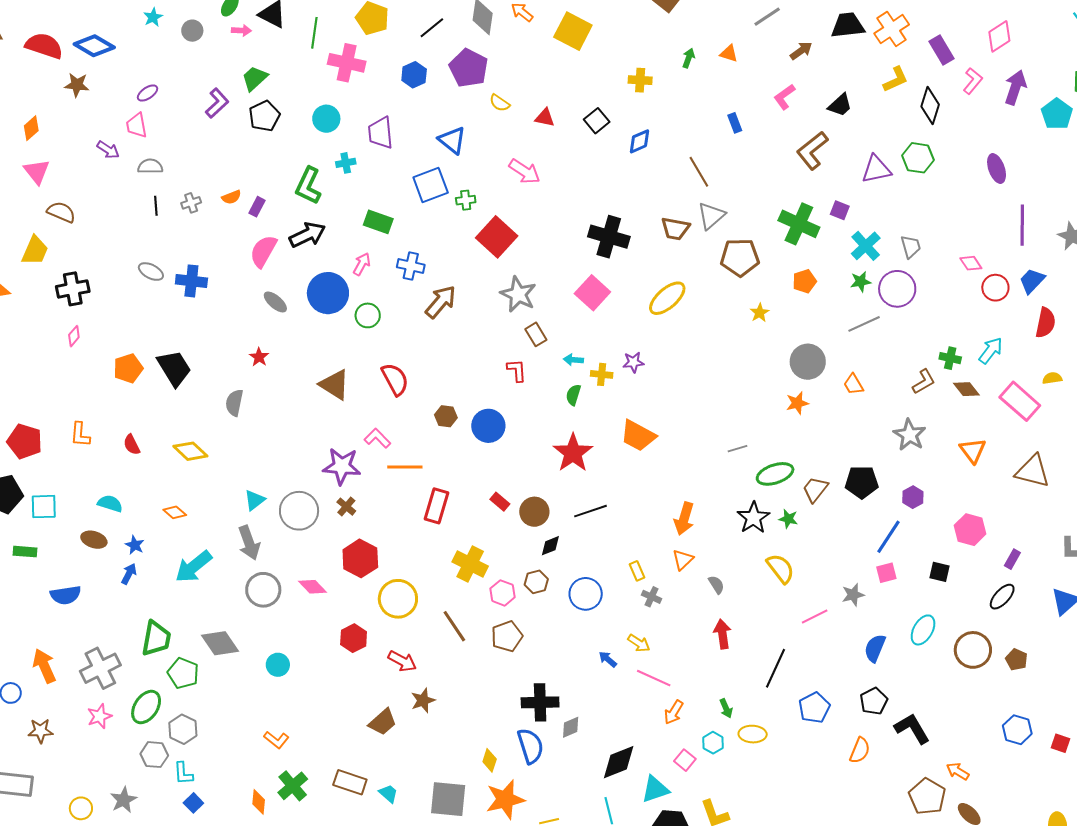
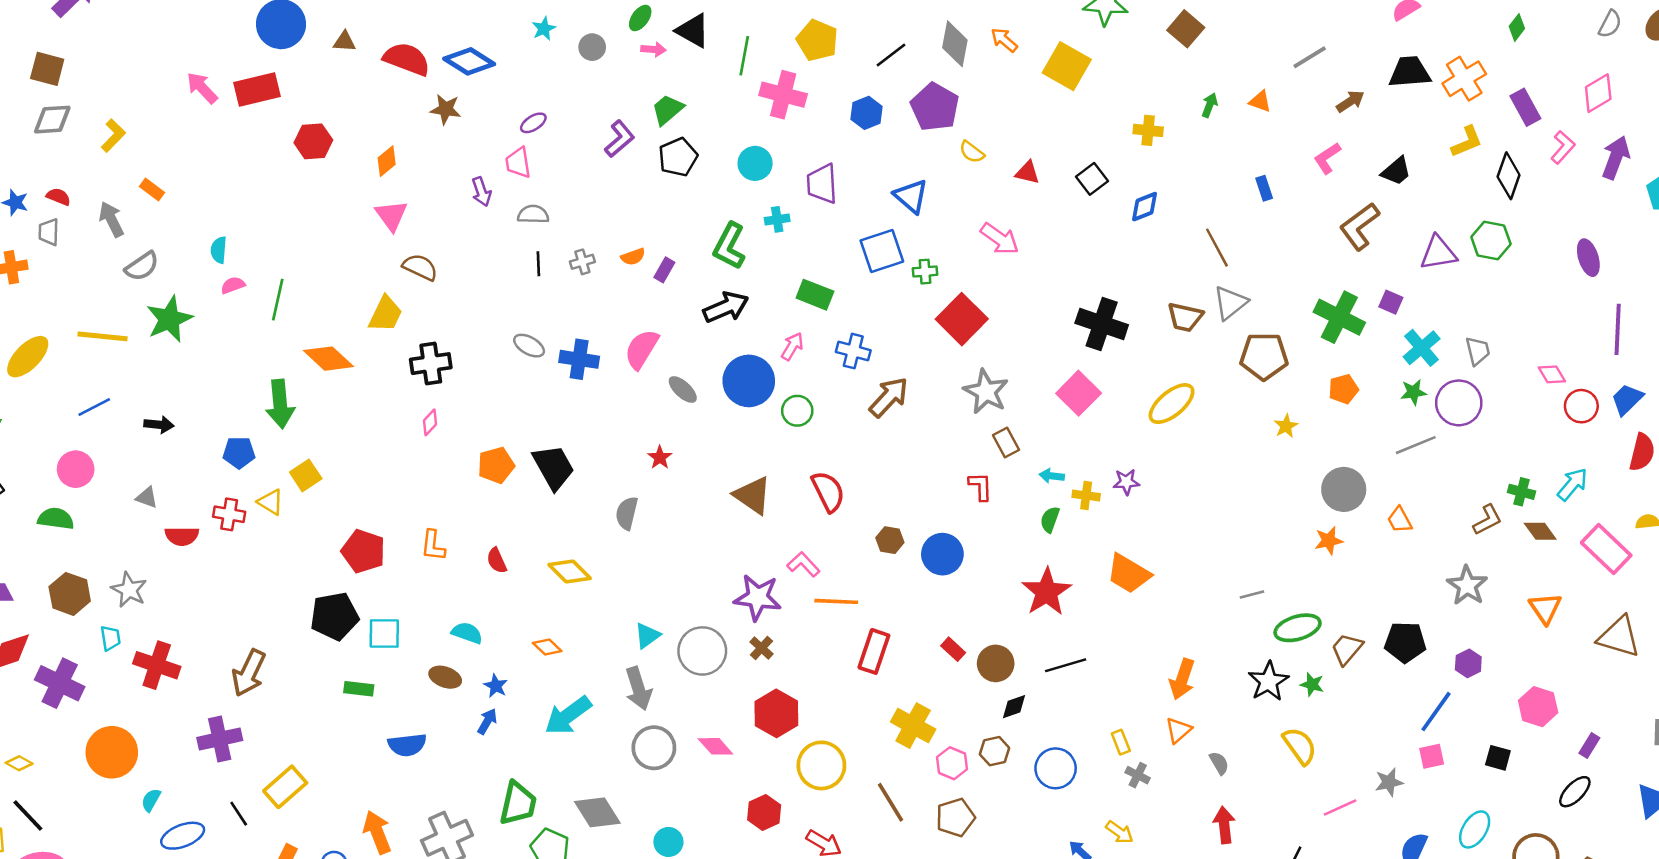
purple arrow: (108, 150) -> (481, 192), turned 35
pink semicircle: (263, 251) -> (642, 349), moved

